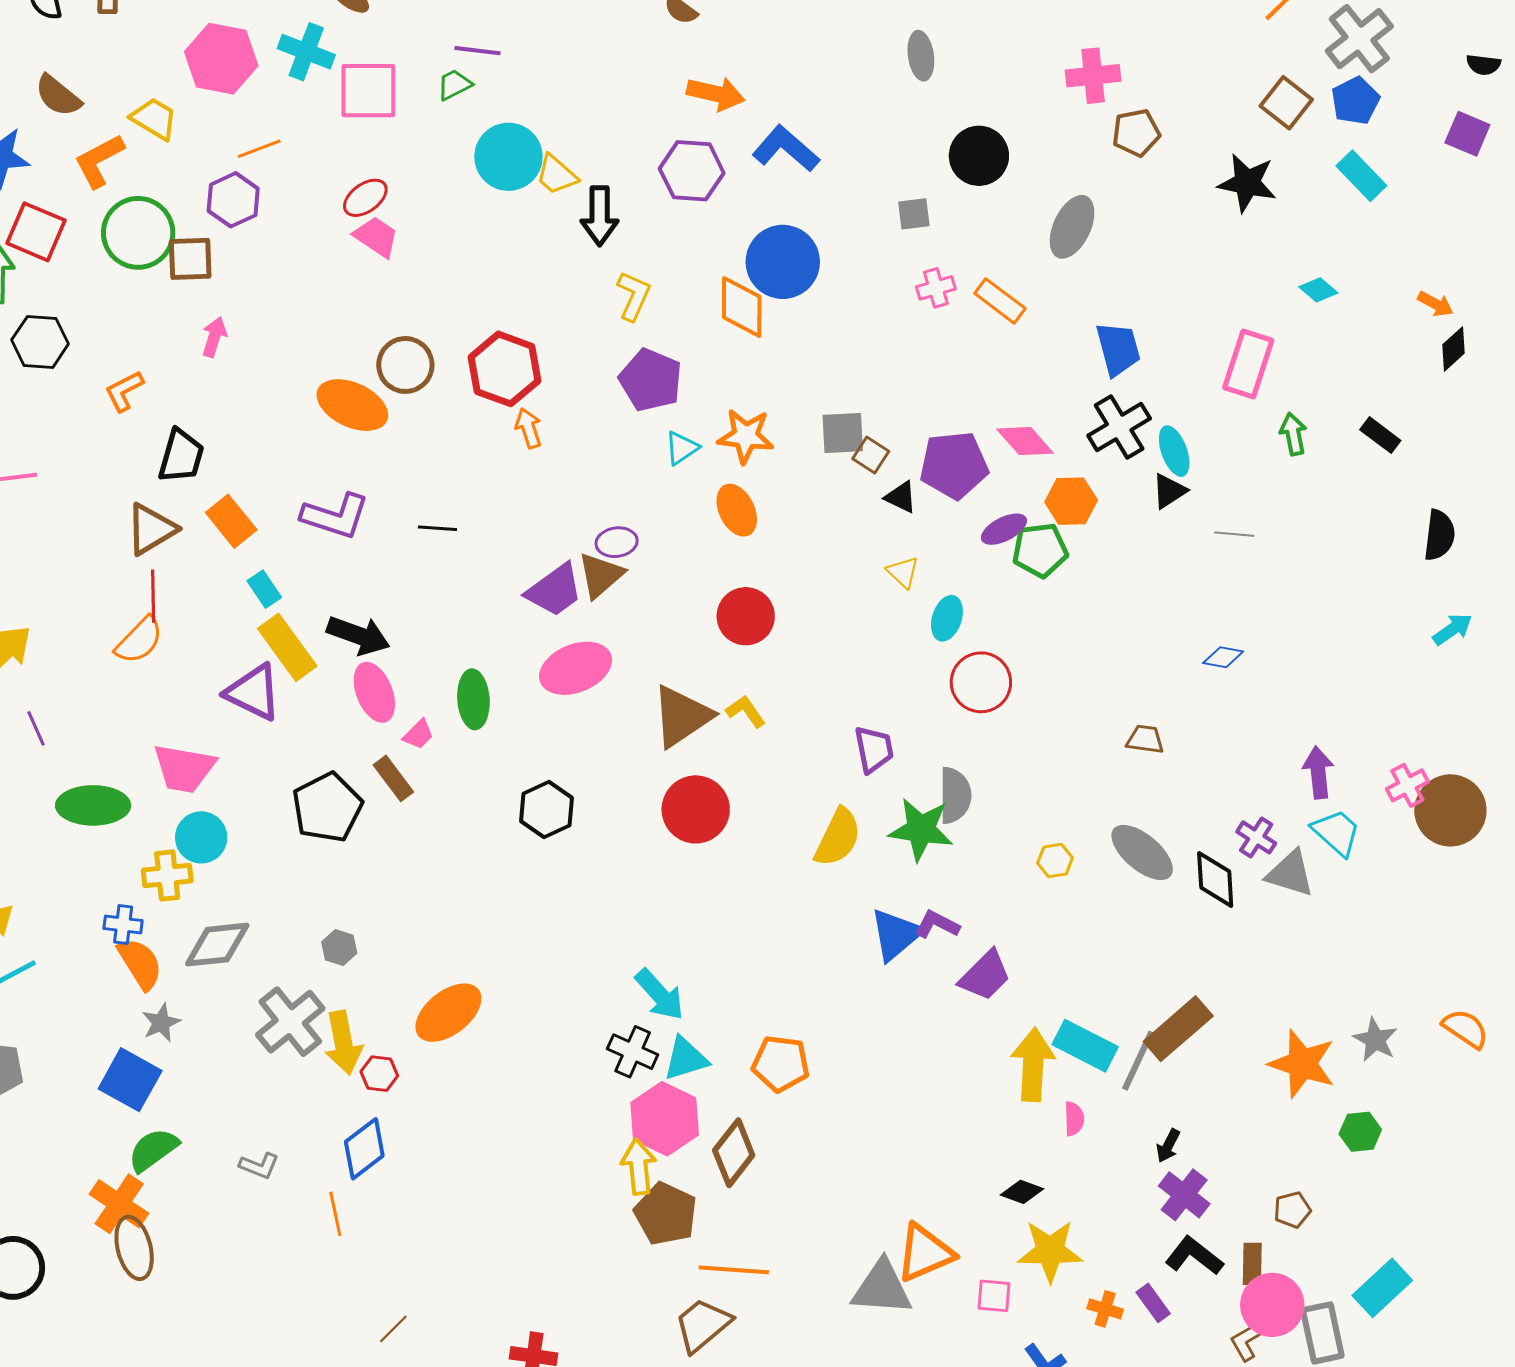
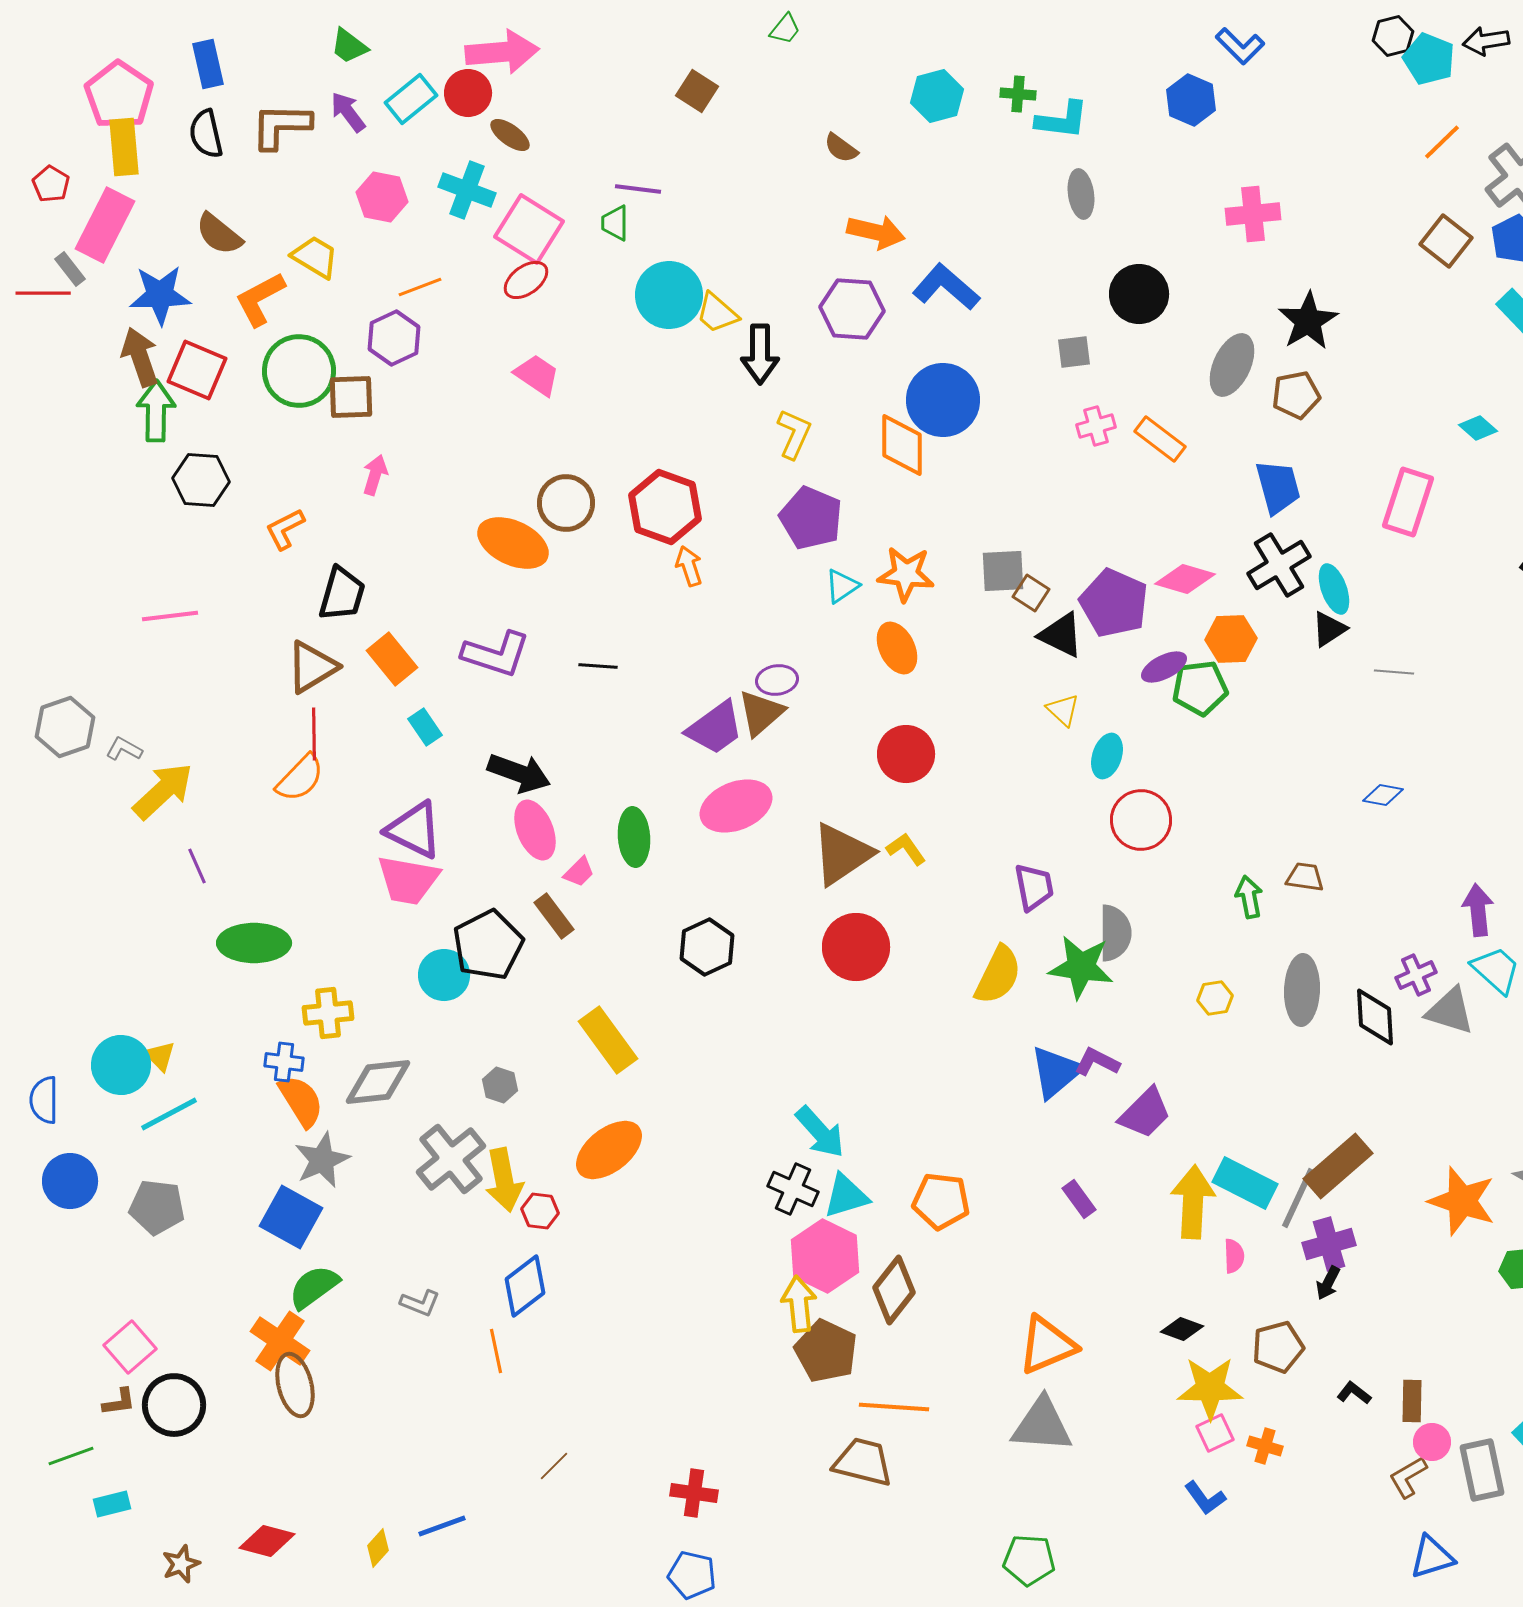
pink hexagon: (221, 59) -> (382, 197), size x0.7
green trapezoid: (454, 85) -> (615, 223), turned -63
pink square: (368, 91) -> (529, 229), turned 32
brown pentagon: (1136, 133) -> (1296, 395), moved
black star: (1247, 183) -> (1308, 321), moved, turned 30
red ellipse: (365, 198) -> (526, 280), moved
green arrow: (1293, 434) -> (1249, 897), moved
pink diamond: (1025, 441) -> (1185, 579), turned -32
purple pentagon: (954, 465) -> (1114, 603), turned 30
black triangle: (901, 497) -> (1061, 635), size x1.4
yellow rectangle: (287, 647) -> (608, 1040), moved
pink trapezoid: (184, 768) -> (408, 880), moved
cyan circle: (201, 837) -> (444, 975), moved
purple cross: (1256, 837) -> (1416, 975), turned 33
gray ellipse: (1142, 852) -> (1302, 990), turned 52
gray star: (161, 1023) -> (322, 1160), size x1.4
purple cross: (1184, 1195) -> (1329, 1244), moved, turned 36
brown pentagon: (1292, 1210) -> (1278, 1347), moved, size x1.4
orange triangle: (925, 1253) -> (1047, 1345), moved
black L-shape: (1194, 1256) -> (1354, 1393), size x0.6
pink square: (994, 1296) -> (1215, 1433), moved, turned -30
purple rectangle: (1153, 1303) -> (1079, 1199), moved
pink circle: (1272, 1305) -> (1432, 1442), size x0.6
brown trapezoid: (703, 1325) -> (863, 1462), turned 54

